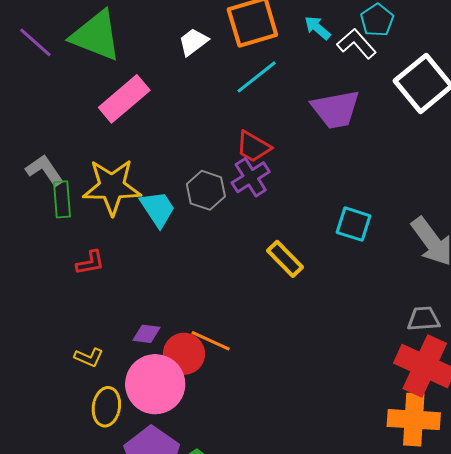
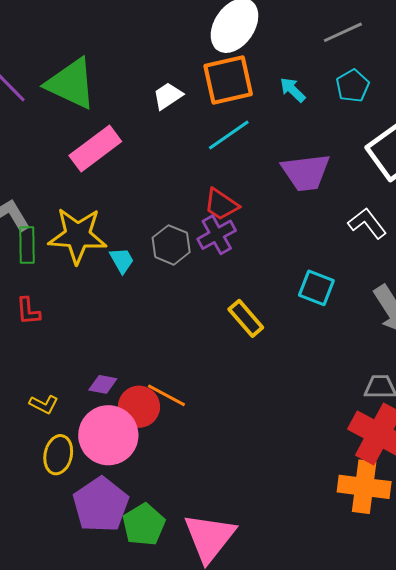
white L-shape: (356, 44) -> (367, 223), moved
cyan trapezoid: (158, 209) -> (122, 260), size x0.7
red L-shape: (90, 263) -> (28, 311), moved, turned 92

